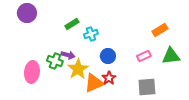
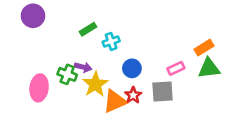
orange rectangle: (160, 30) -> (204, 48), moved
gray square: (147, 87) -> (162, 92), moved

